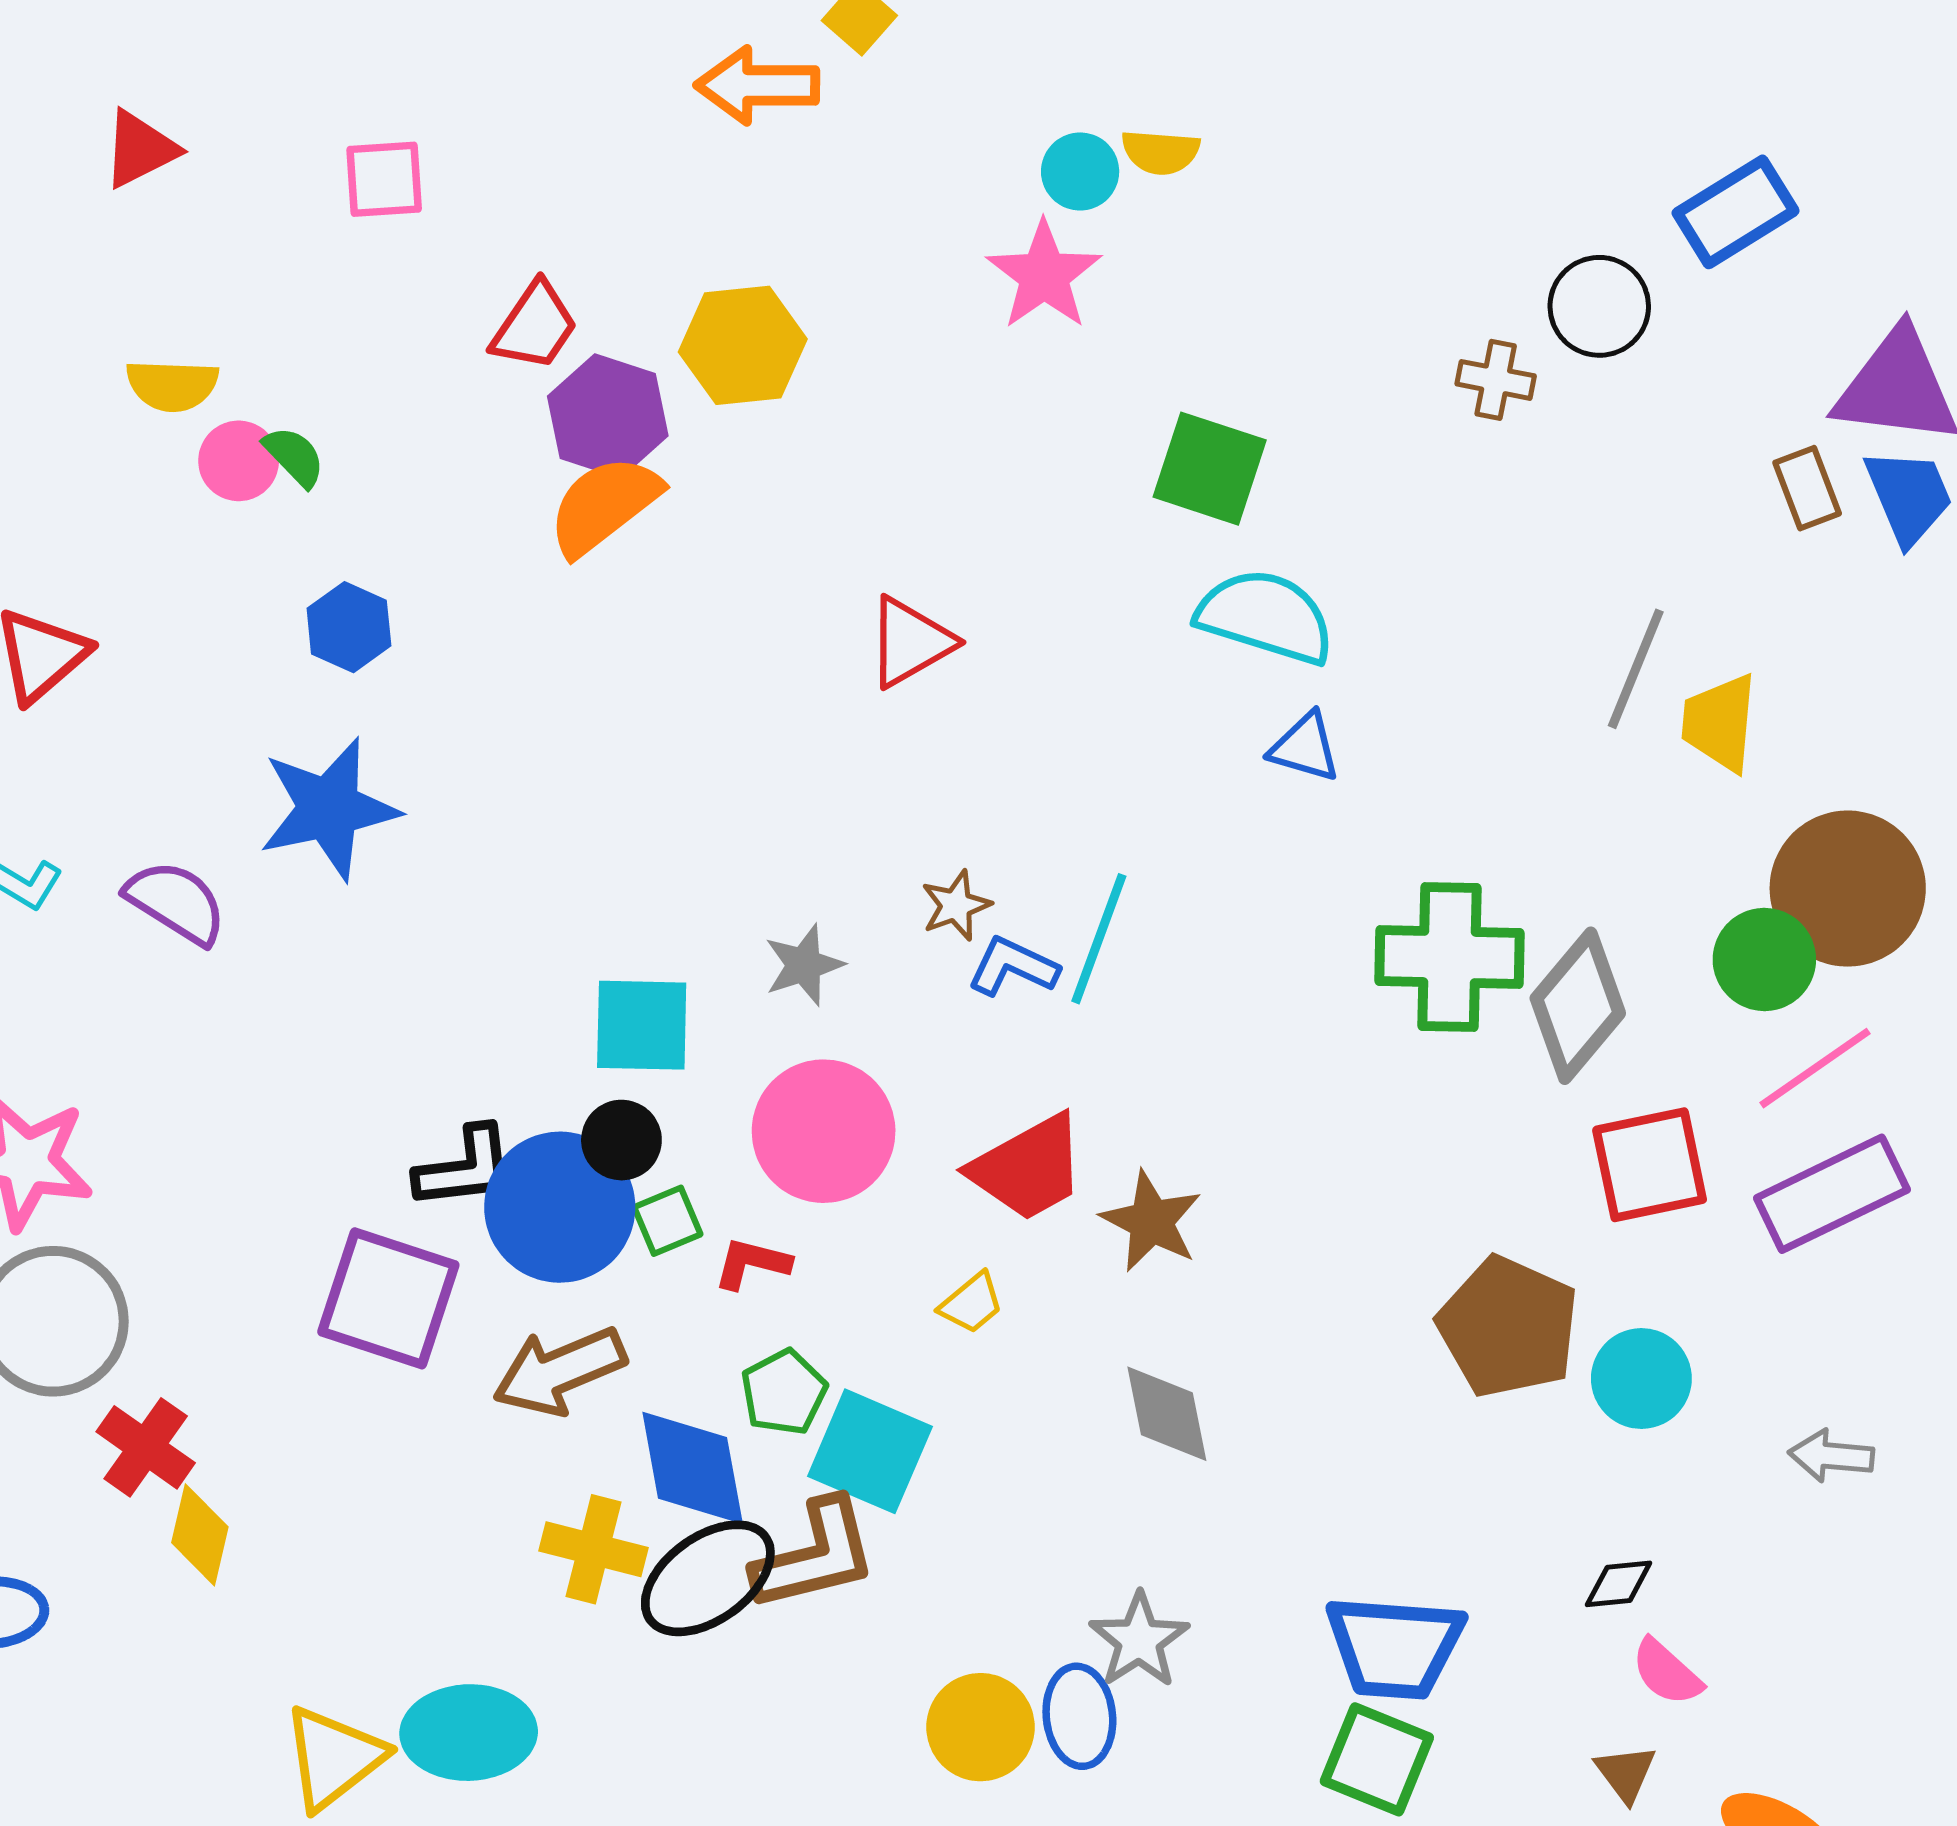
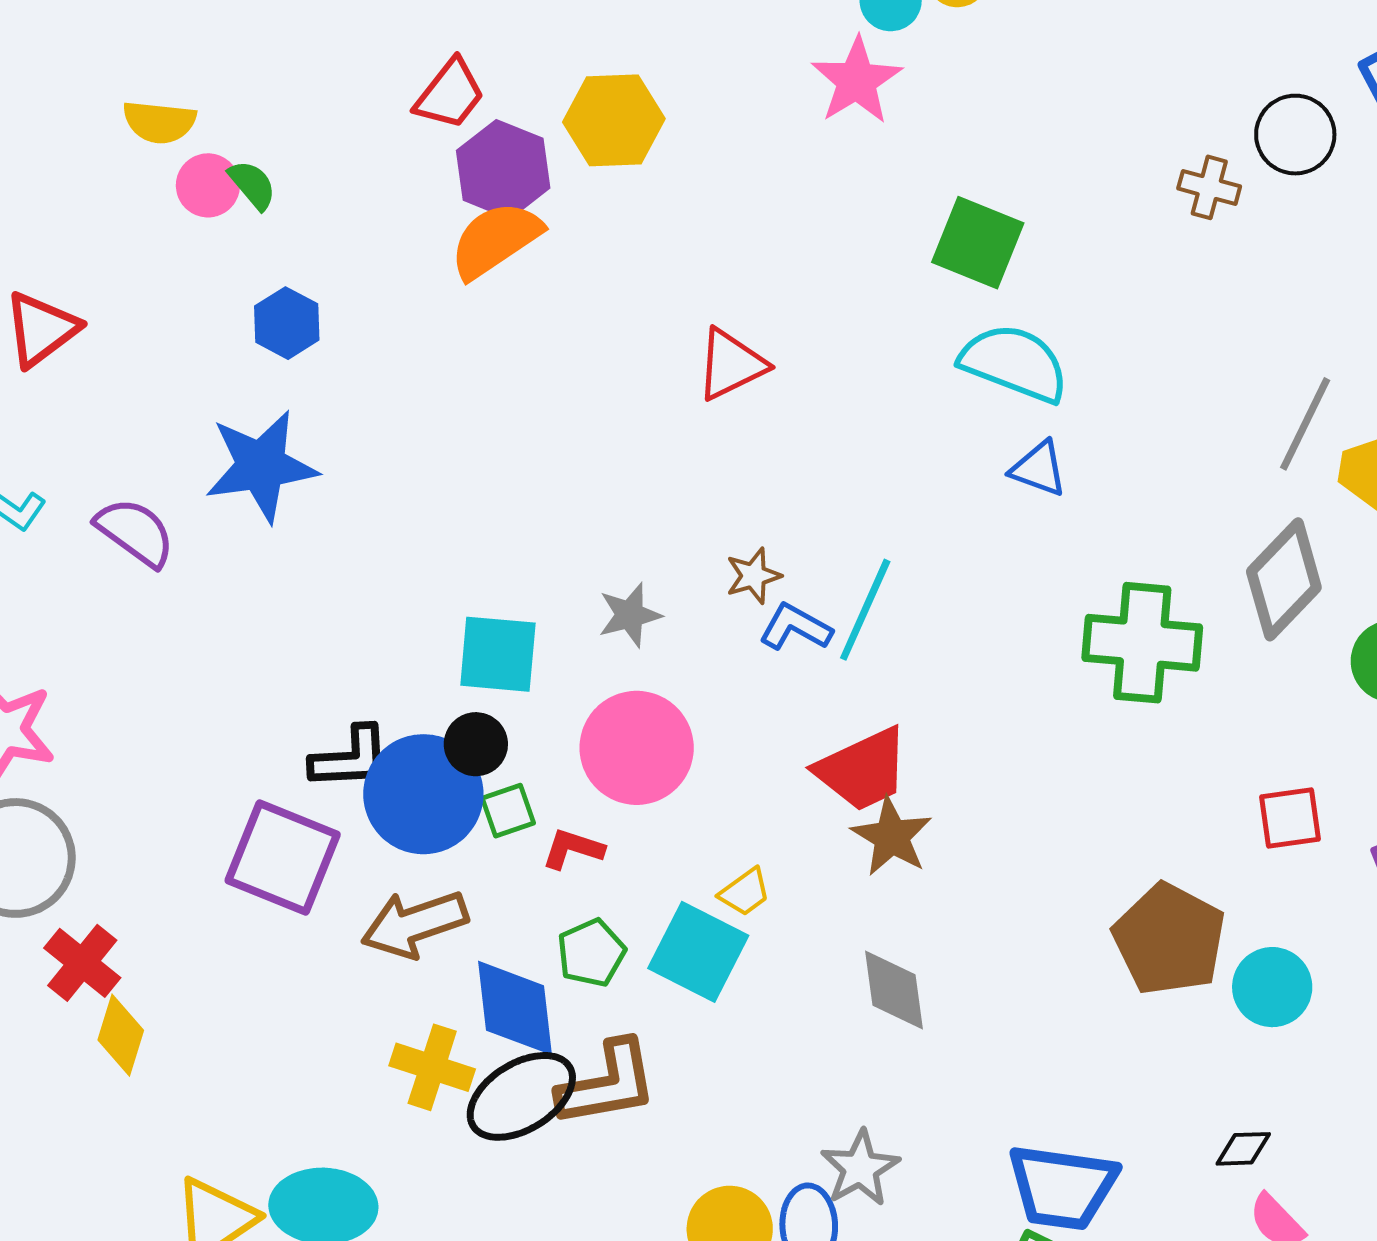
gray diamond: (1578, 1006) -> (1284, 579), moved
red square: (1650, 1165) -> (1290, 818), size x0.7
red trapezoid: (1028, 1168) -> (863, 770), moved
cyan square: (870, 1451) -> (698, 952), moved

